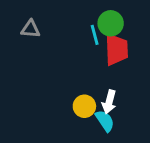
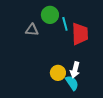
green circle: (111, 23) -> (50, 15), moved
gray triangle: (31, 29) -> (32, 30), moved

